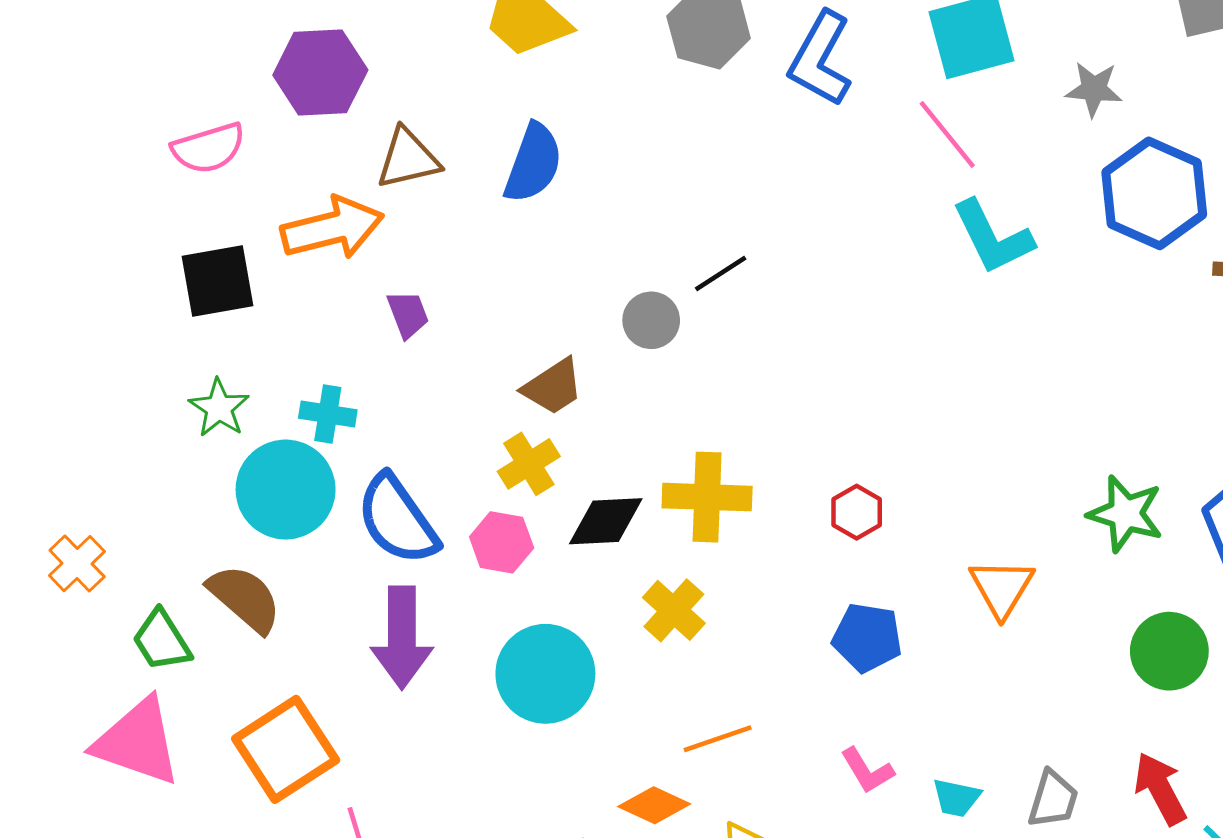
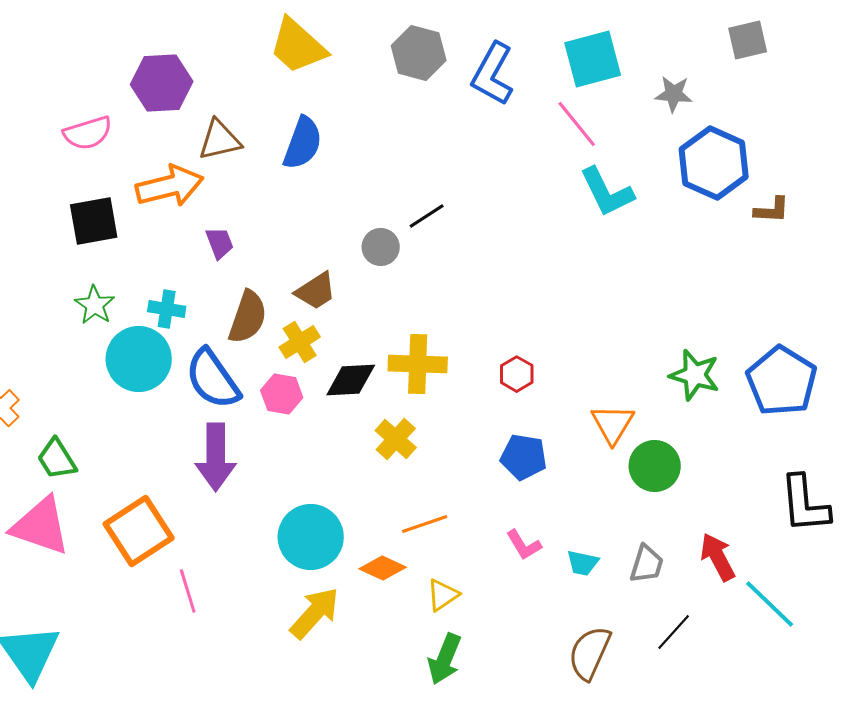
brown semicircle: (245, 598) -> (248, 317), moved, turned 68
green circle: (1169, 651) -> (655, 466), moved
cyan circle: (545, 674) -> (311, 537), moved

